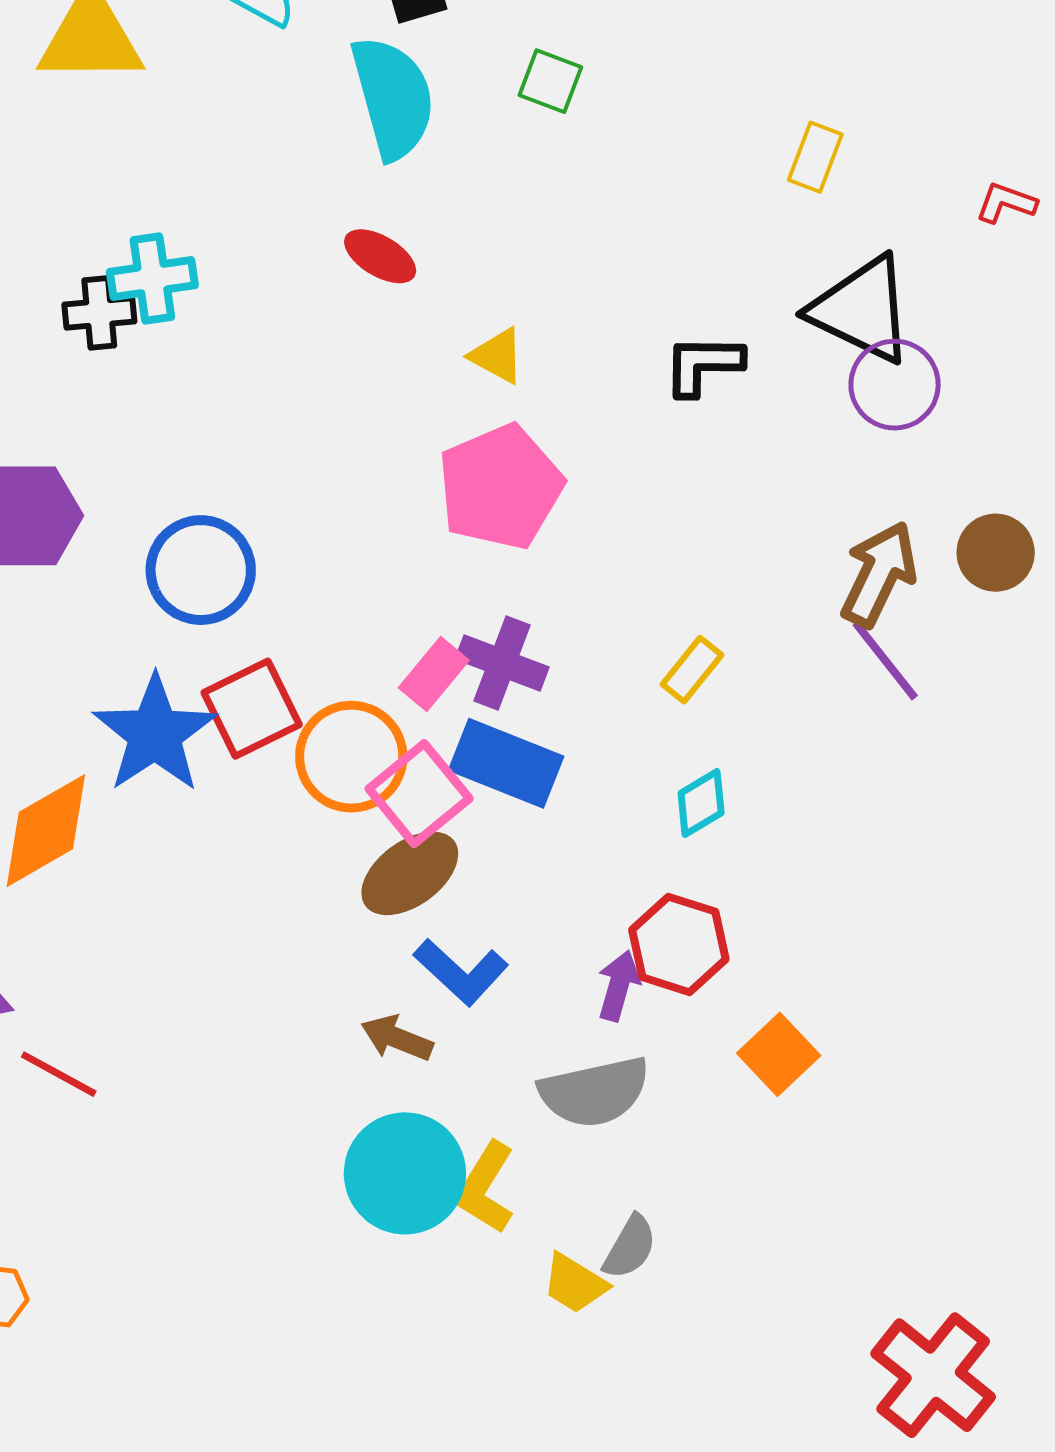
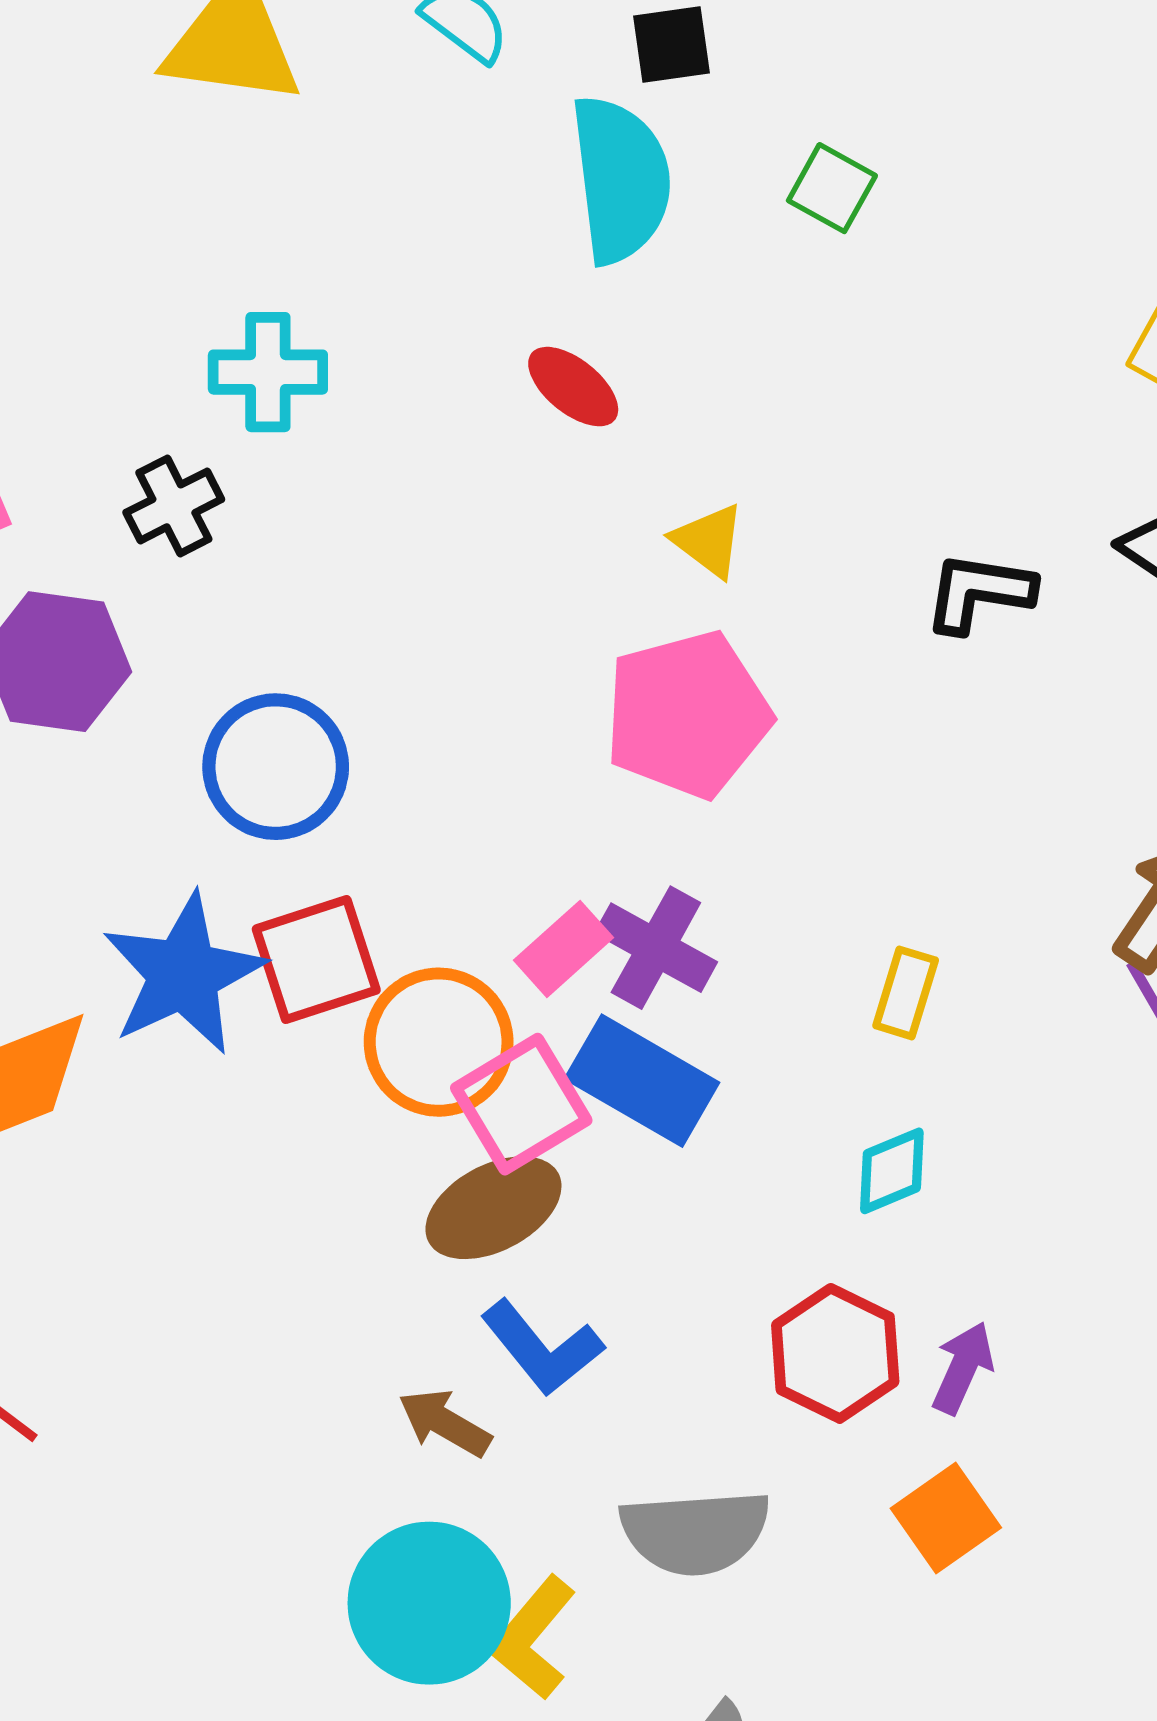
black cross: (99, 313) -> (174, 506), moved, turned -30
yellow rectangle: (692, 670) -> (906, 993), turned -30
purple arrow: (619, 986) -> (963, 1368), moved

